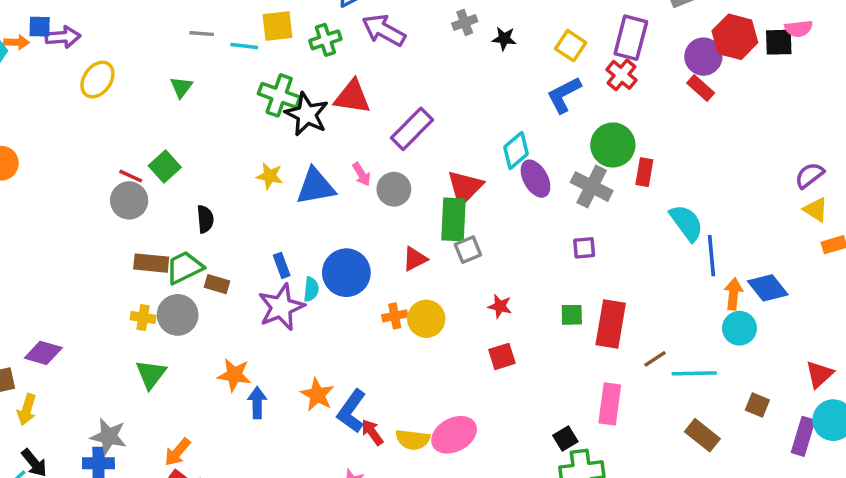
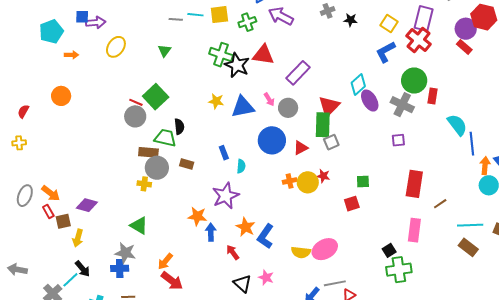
orange arrow: (16, 42) -> (71, 55), moved
cyan line: (244, 46) -> (195, 15), moved
red cross: (621, 75) -> (419, 40), size x1.4
green square: (165, 167) -> (156, 97), size x1.4
green trapezoid: (184, 267) -> (165, 138), moved, turned 40
blue circle: (346, 273) -> (272, 140), moved
red star: (500, 306) -> (323, 176), moved
purple star: (281, 307) -> (226, 196), moved
gray circle: (178, 315) -> (157, 168), moved
green square: (572, 315) -> (363, 181), moved
cyan line: (694, 373) -> (470, 225), moved
green triangle: (151, 374) -> (139, 226), moved, turned -36
red arrow: (372, 432) -> (233, 252), moved

